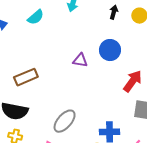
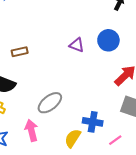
brown rectangle: (26, 77) -> (20, 52), size x0.7

